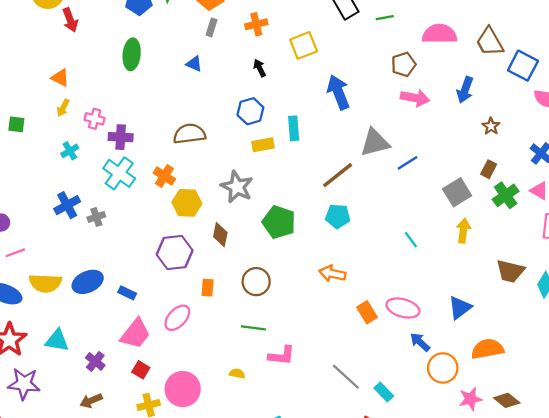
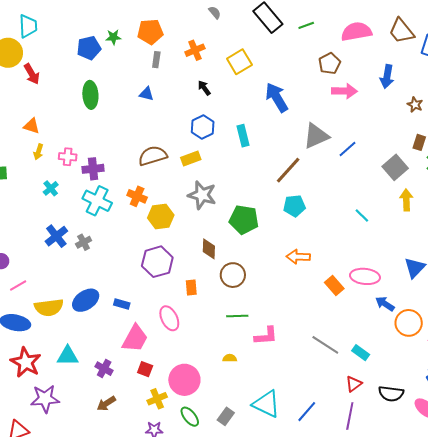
yellow rectangle: (263, 145) -> (191, 158), moved
brown diamond: (220, 235) -> (209, 249), moved
pink ellipse: (177, 318) -> (169, 318), turned -60

